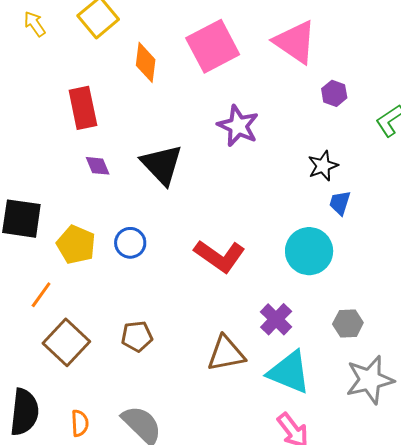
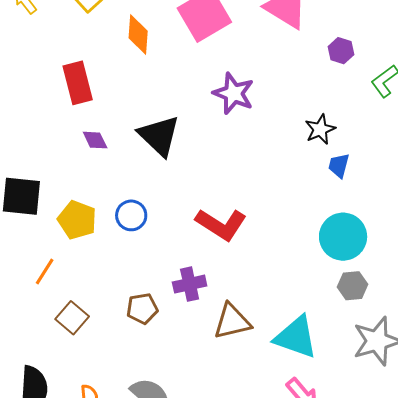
purple hexagon: (334, 93) -> (341, 51), moved
cyan circle: (309, 251) -> (343, 237), moved
purple cross: (276, 319) -> (190, 284), moved, turned 36
brown square: (66, 342) -> (72, 318), size x0.7

